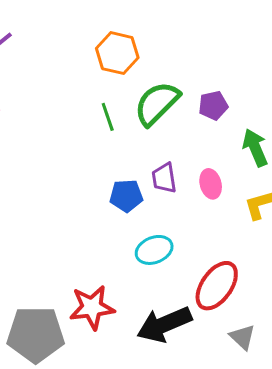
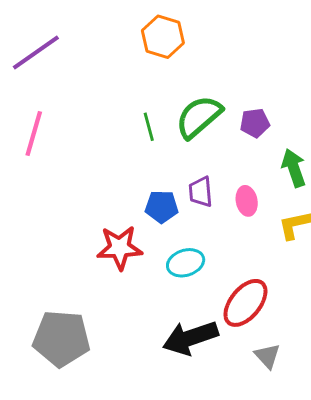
orange hexagon: (117, 53) -> (163, 37), moved
red star: (92, 307) -> (120, 248), moved

